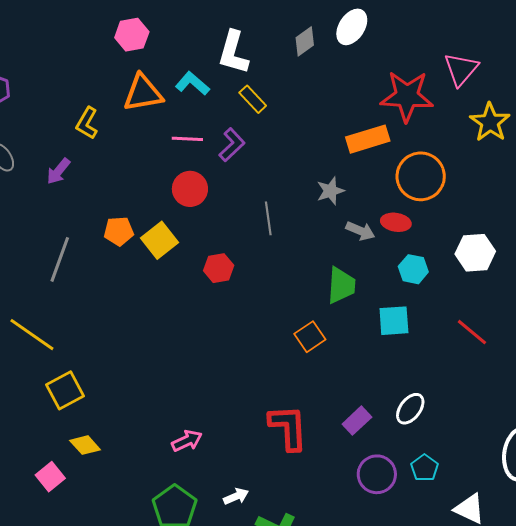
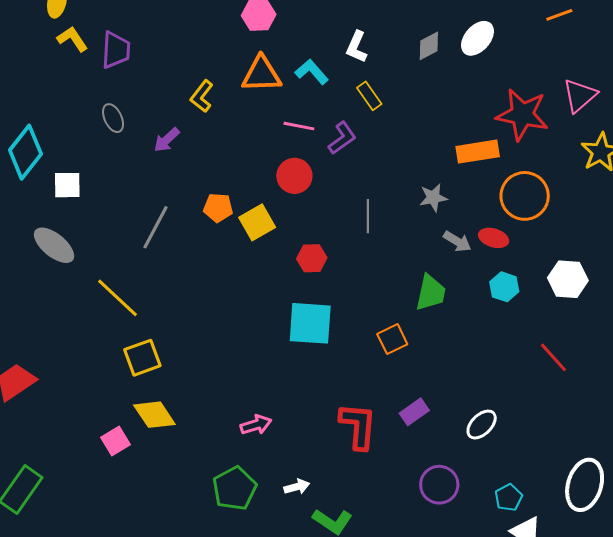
white L-shape: (233, 52) -> (357, 47), size x0.7
cyan square: (394, 321) -> (310, 323), moved, size x1.4
purple rectangle: (357, 421) -> (414, 412), moved
yellow diamond: (85, 445) -> (154, 415), size x1.4
cyan pentagon: (425, 468) -> (509, 498), moved

